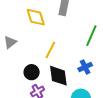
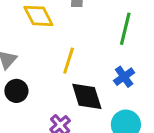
black circle: (32, 72) -> (16, 91), moved

